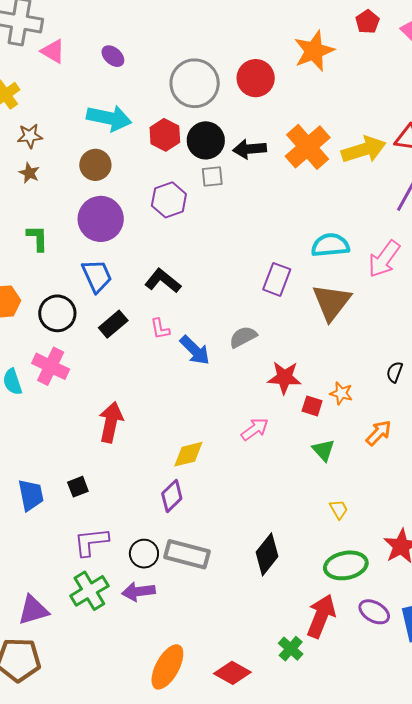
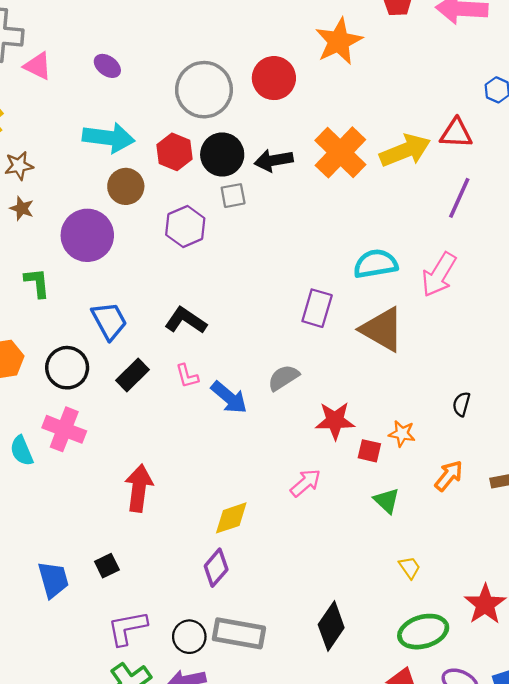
brown circle: (95, 165) -> (126, 186), moved
purple circle: (101, 219) -> (87, 235), moved
brown triangle: (332, 302) -> (382, 329), turned -33

